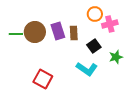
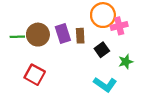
orange circle: (95, 14) -> (103, 15), size x1.5
cyan L-shape: (87, 69) -> (105, 84), moved
red square: (43, 79) -> (35, 75), moved

